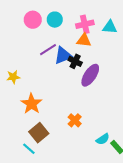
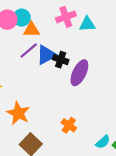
cyan circle: (55, 20) -> (22, 18), moved
cyan triangle: (110, 27) -> (87, 24), moved
orange triangle: (84, 40) -> (31, 30), moved

